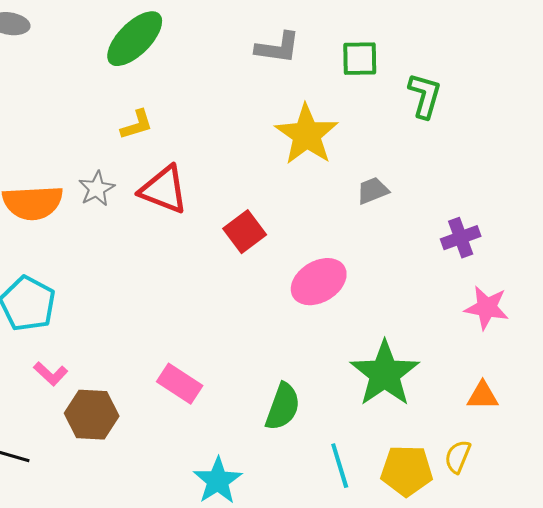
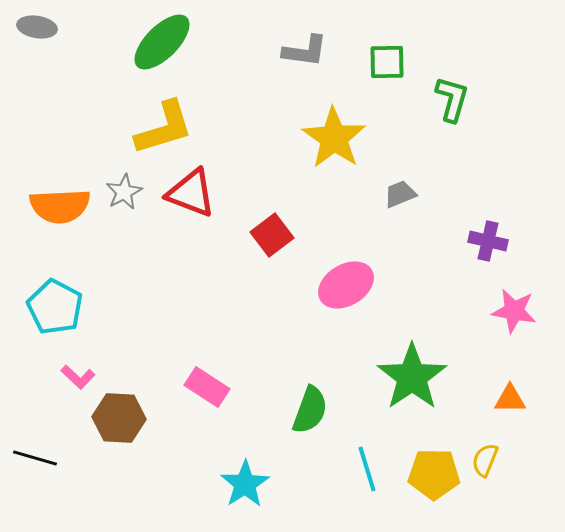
yellow L-shape: (137, 125) -> (164, 128), size x1.8
purple cross: (461, 238) -> (488, 241), turned 33

